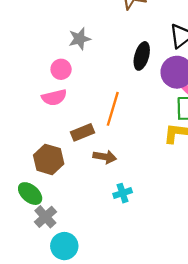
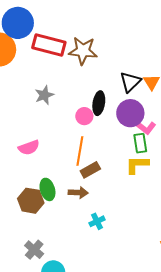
pink circle: (61, 69) -> (84, 116), moved
brown rectangle: (82, 132) -> (90, 170), moved
green ellipse: (30, 194) -> (47, 189), moved, turned 40

